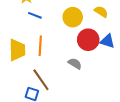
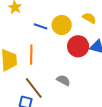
blue line: (35, 15) -> (40, 26), moved
gray semicircle: (75, 64) -> (63, 80), moved

